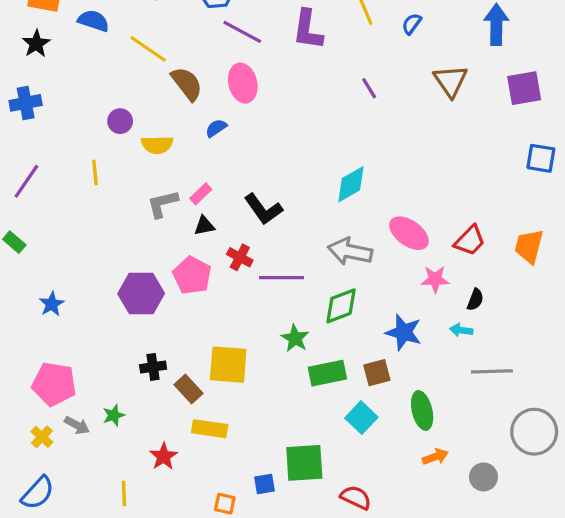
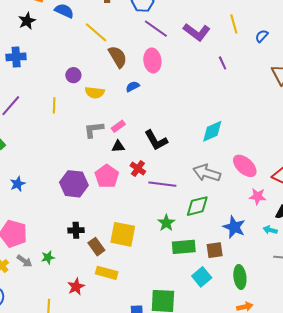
purple L-shape: (308, 30) -> (197, 32), turned -68
purple line: (369, 88) -> (223, 63), moved

